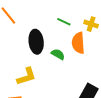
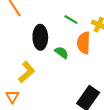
yellow L-shape: (26, 76) -> (27, 72), turned -30

